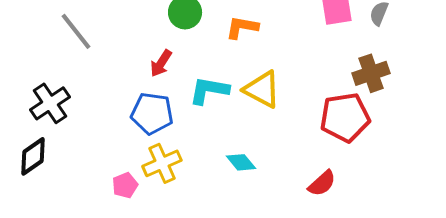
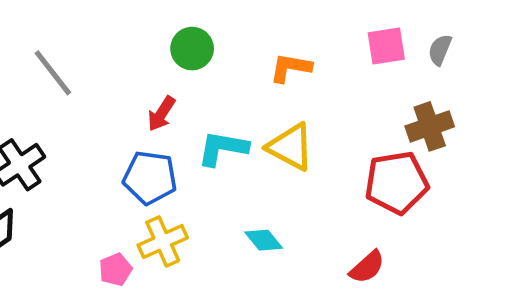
orange L-shape: (242, 27) -> (290, 68), moved

